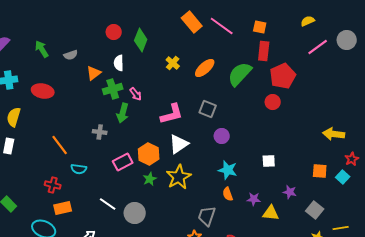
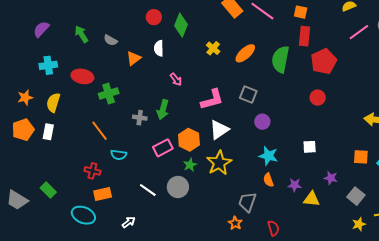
gray semicircle: (71, 55) -> (111, 40), turned 48
green semicircle: (240, 74) -> (280, 59), turned -32
green cross: (113, 89) -> (109, 94), moved
red circle: (273, 102) -> (318, 98), moved
green arrow: (123, 113) -> (163, 110), moved
gray circle: (135, 213) -> (178, 187), moved

